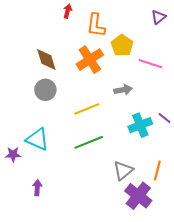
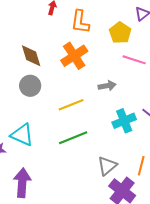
yellow pentagon: (122, 45) -> (120, 33), moved
purple arrow: (37, 188) -> (22, 183), size x1.8

